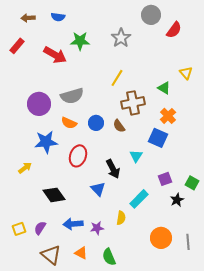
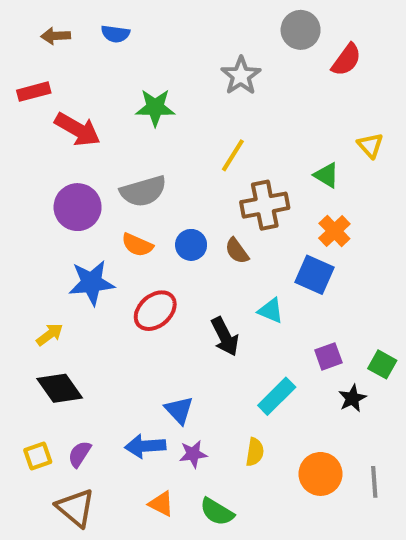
green star: (80, 41) -> (155, 108), moved
red rectangle: (17, 46) -> (34, 92), turned 35
red arrow: (55, 55) -> (78, 129), moved
red ellipse: (78, 156) -> (155, 311), turned 30
cyan triangle: (136, 156) -> (271, 311), turned -40
blue triangle: (98, 189) -> (179, 410), moved
black diamond: (54, 195) -> (60, 388), moved
yellow semicircle: (121, 218) -> (255, 452), moved
brown triangle: (51, 255) -> (76, 508), moved
green semicircle: (109, 257) -> (217, 512), turned -36

